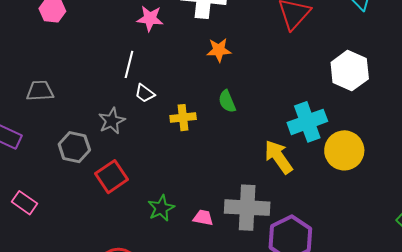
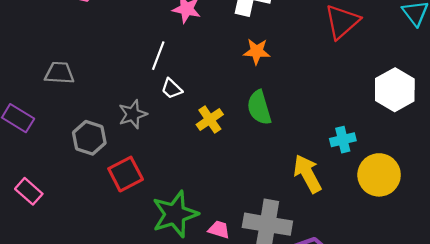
green semicircle: (227, 101) -> (259, 108), size x1.4
yellow cross: (183, 118) -> (210, 119), turned -35
cyan cross: (307, 122) -> (343, 140), size x0.6
green star: (161, 208) -> (175, 214), size x1.6

